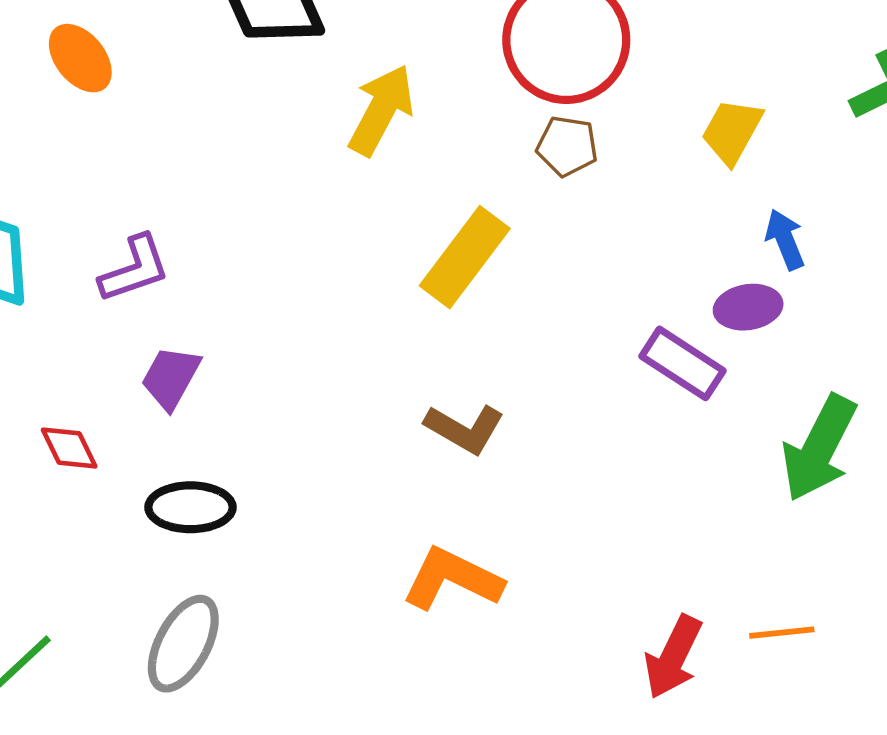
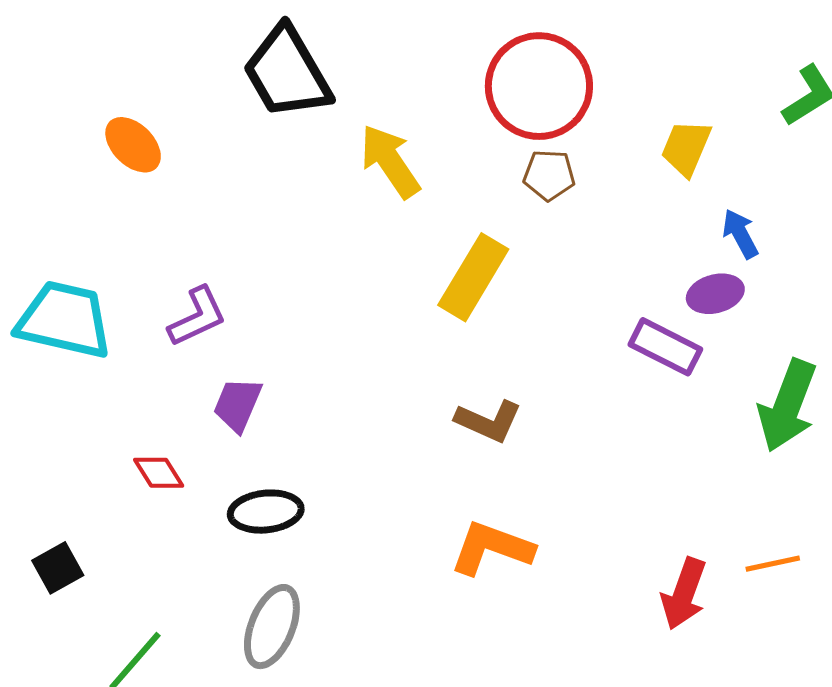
yellow arrow: (381, 110) -> (390, 161), turned -56

